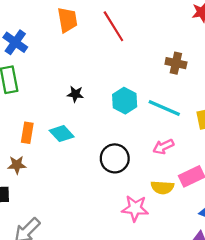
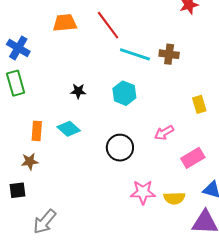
orange trapezoid: (67, 20) -> (65, 23), turned -80
cyan line: (164, 108) -> (135, 54), moved
yellow semicircle: (162, 187) -> (174, 198), moved

